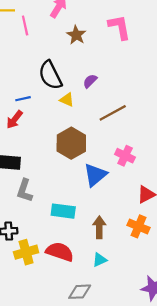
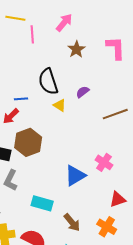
brown line: (113, 113) -> (115, 114), moved
brown hexagon: (71, 143) -> (28, 142), moved
brown arrow: (99, 227) -> (72, 222), turned 132

